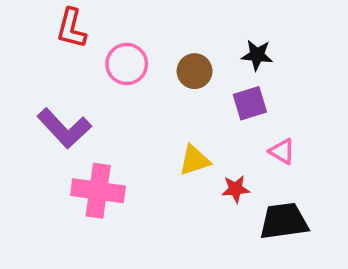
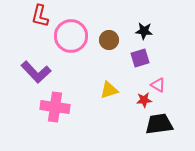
pink circle: (127, 64) -> (71, 36), size x1.4
red star: (236, 189) -> (144, 100), moved

